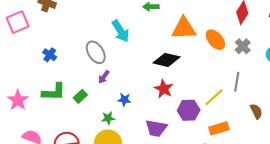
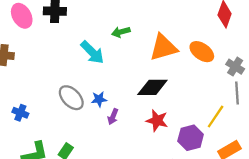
cyan arrow: (121, 31) -> (92, 52), moved
gray cross: (243, 46) -> (235, 67), moved
purple arrow: (104, 77) -> (113, 117), moved
blue star: (124, 100) -> (99, 99), moved

